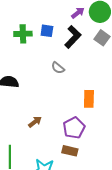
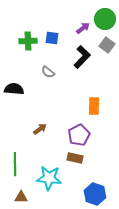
purple arrow: (78, 13) -> (83, 28), moved
black L-shape: (73, 37) -> (82, 57), moved
gray semicircle: (58, 68) -> (48, 72), moved

